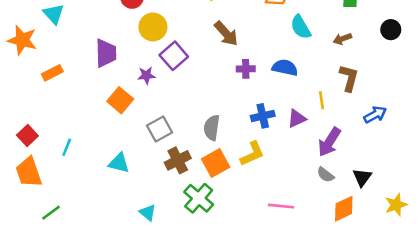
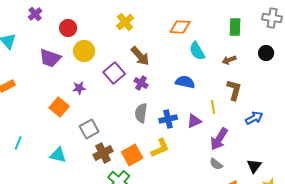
purple trapezoid: (106, 53) -> (50, 58), moved, turned 110
purple square: (174, 56) -> (114, 73), moved
purple cross: (246, 69) -> (141, 83), moved, turned 32
gray semicircle: (212, 128) -> (141, 113), moved
black triangle: (362, 177) -> (254, 166), moved

